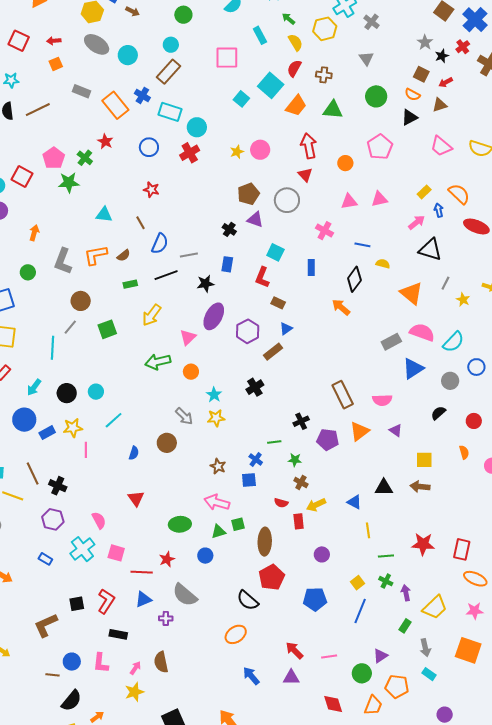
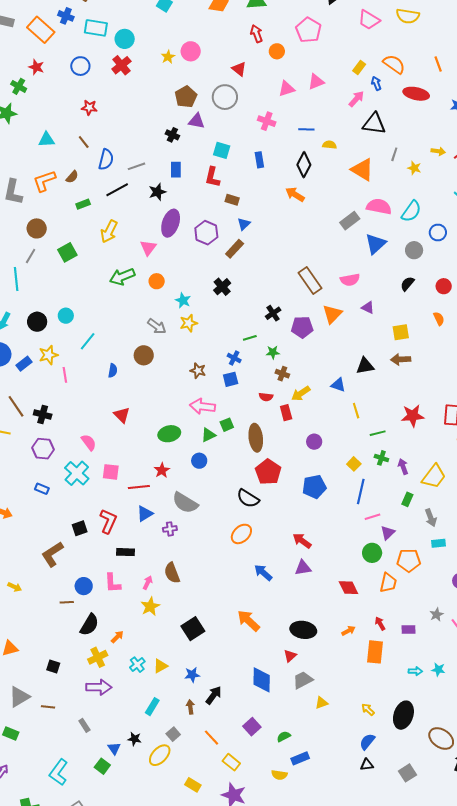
red arrow: (309, 146) -> (257, 34), moved, size x0.7
pink line: (329, 656) -> (373, 517), moved
cyan rectangle: (429, 674) -> (439, 543), turned -32

